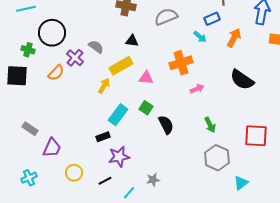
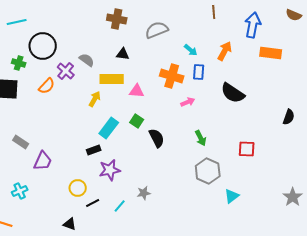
blue rectangle: (212, 19) -> (199, 72), moved, turned -63
orange cross: (181, 63) -> (172, 76), turned 35
yellow rectangle: (121, 66) -> (112, 79), turned 30
red square: (256, 136) -> (247, 149), size x0.7
yellow circle: (74, 173) -> (78, 188), moved
black line: (105, 181) -> (93, 203), moved

